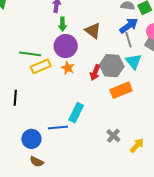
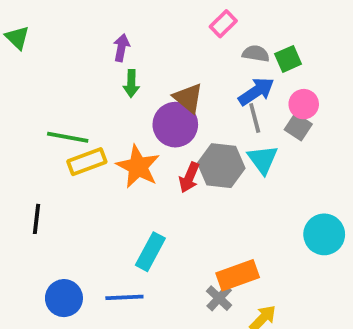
purple circle: (66, 46) -> (175, 125), moved
orange star: (68, 68) -> (138, 167), size x1.6
orange rectangle: (121, 90) -> (238, 275), moved
blue line: (58, 128) -> (124, 297), moved

